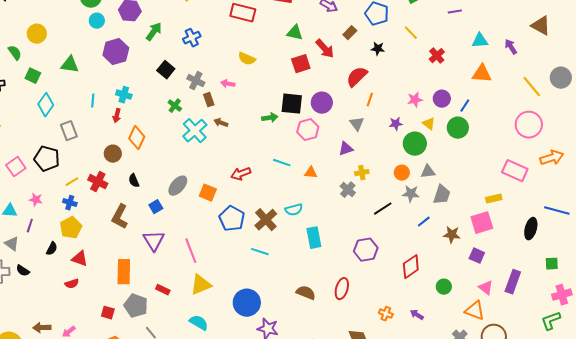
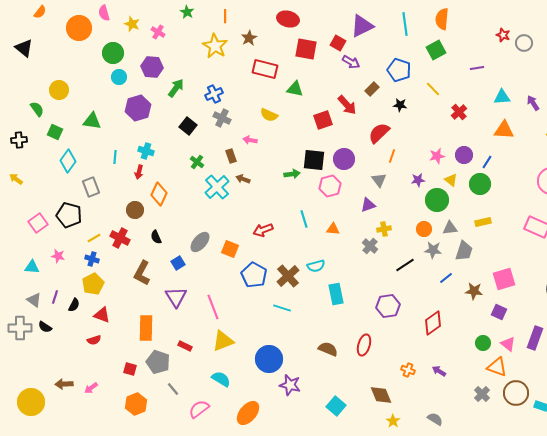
green triangle: (295, 33) -> (295, 89), moved
gray cross: (196, 81) -> (222, 118), moved
cyan line: (282, 163) -> (304, 219), turned 54
yellow rectangle: (494, 199) -> (483, 222), moved
purple line: (30, 226) -> (55, 297), moved
green circle: (444, 287) -> (483, 343), moved

